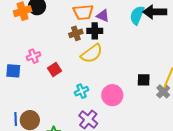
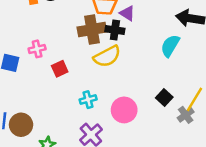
cyan semicircle: (137, 15) -> (170, 46), moved
brown cross: (76, 33) -> (92, 30), size x1.6
black square: (144, 80) -> (164, 98), turned 32

